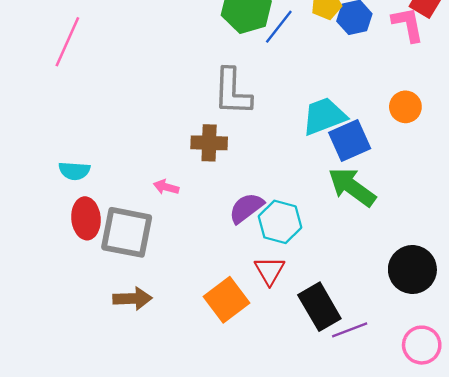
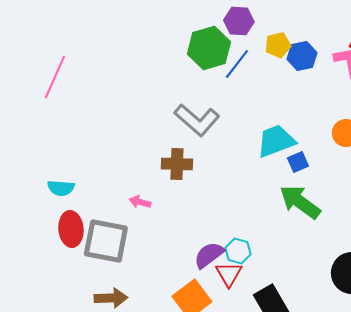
gray L-shape: (232, 92) -> (197, 120), turned -51
blue square: (350, 141) -> (298, 162), size x0.6
purple semicircle: (246, 208) -> (209, 255), moved
cyan hexagon: (280, 222) -> (238, 251), moved, size x0.7

